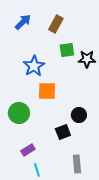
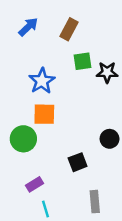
orange square: (47, 91) -> (44, 114), moved
black circle: (79, 115) -> (110, 139), moved

